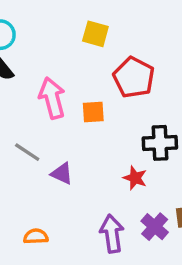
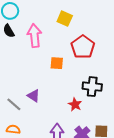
pink arrow: (52, 98) -> (34, 36), moved
gray line: (27, 152) -> (14, 104), moved

